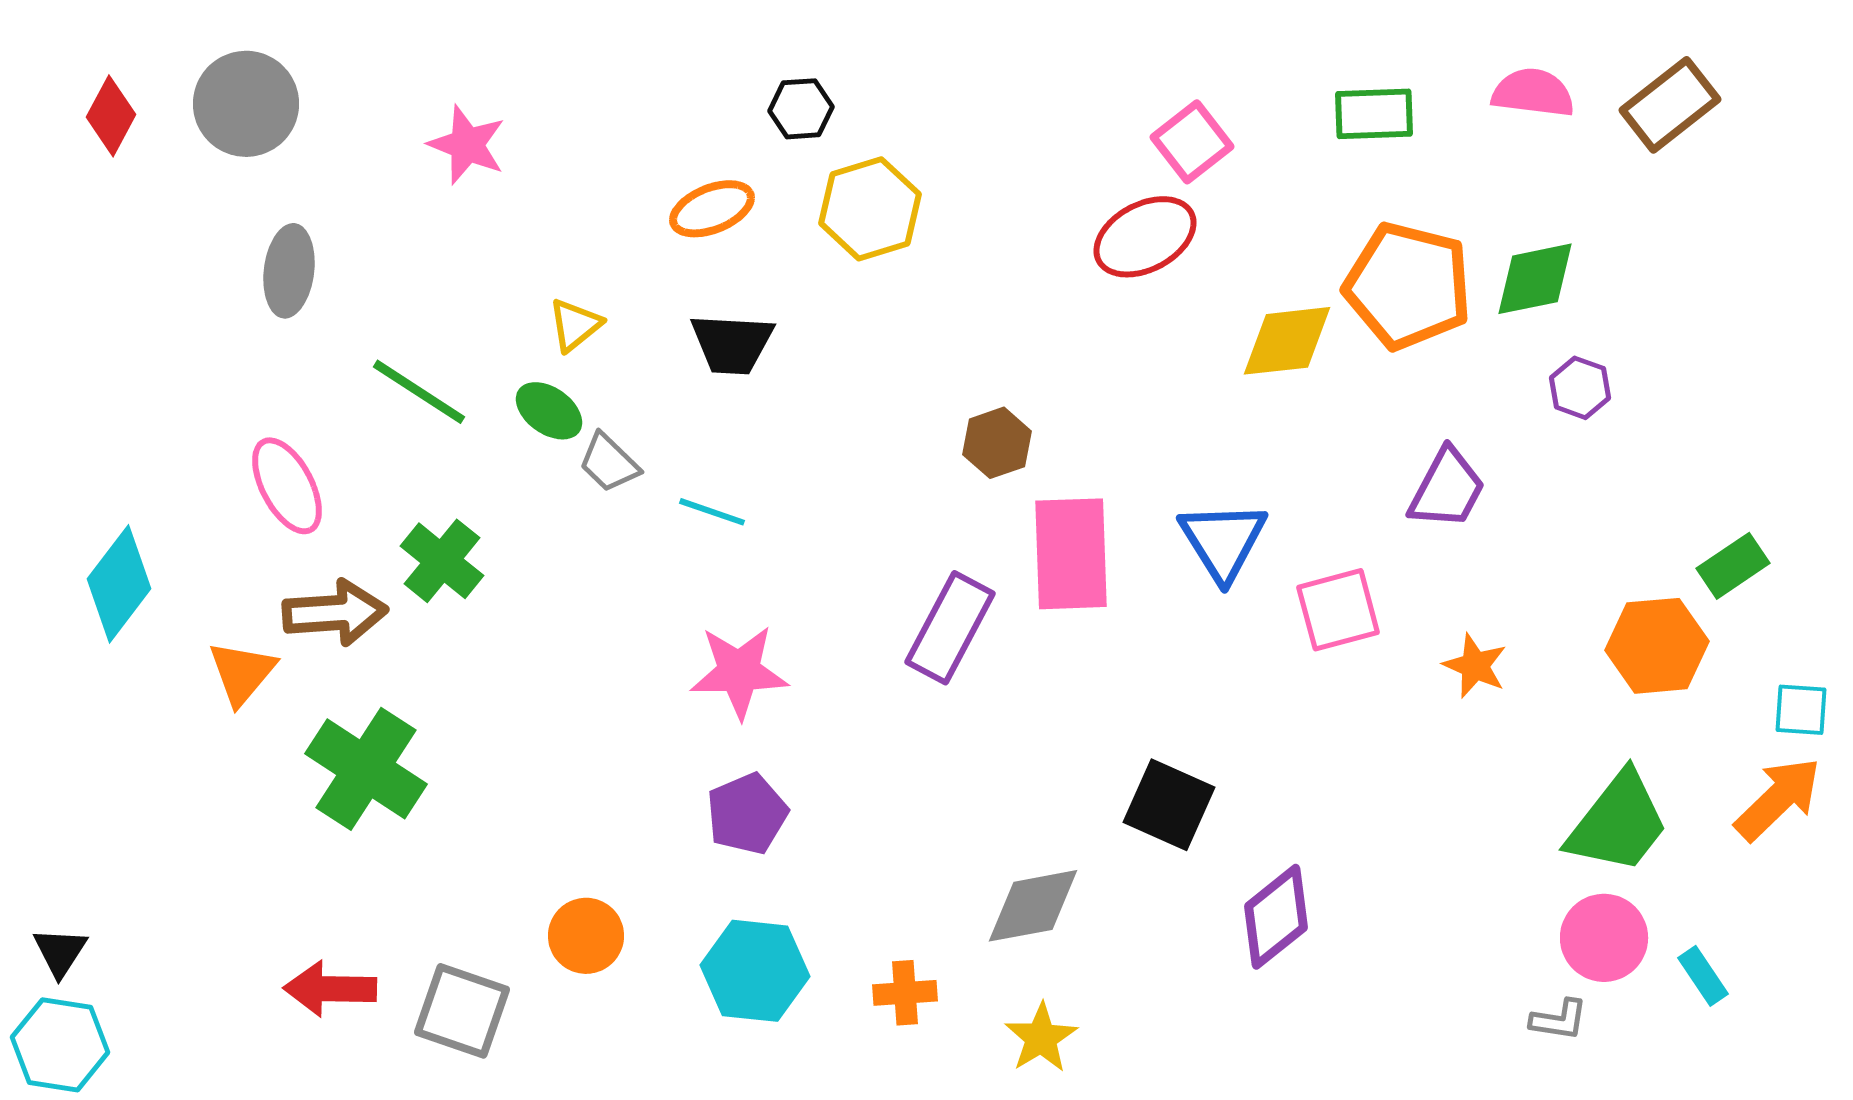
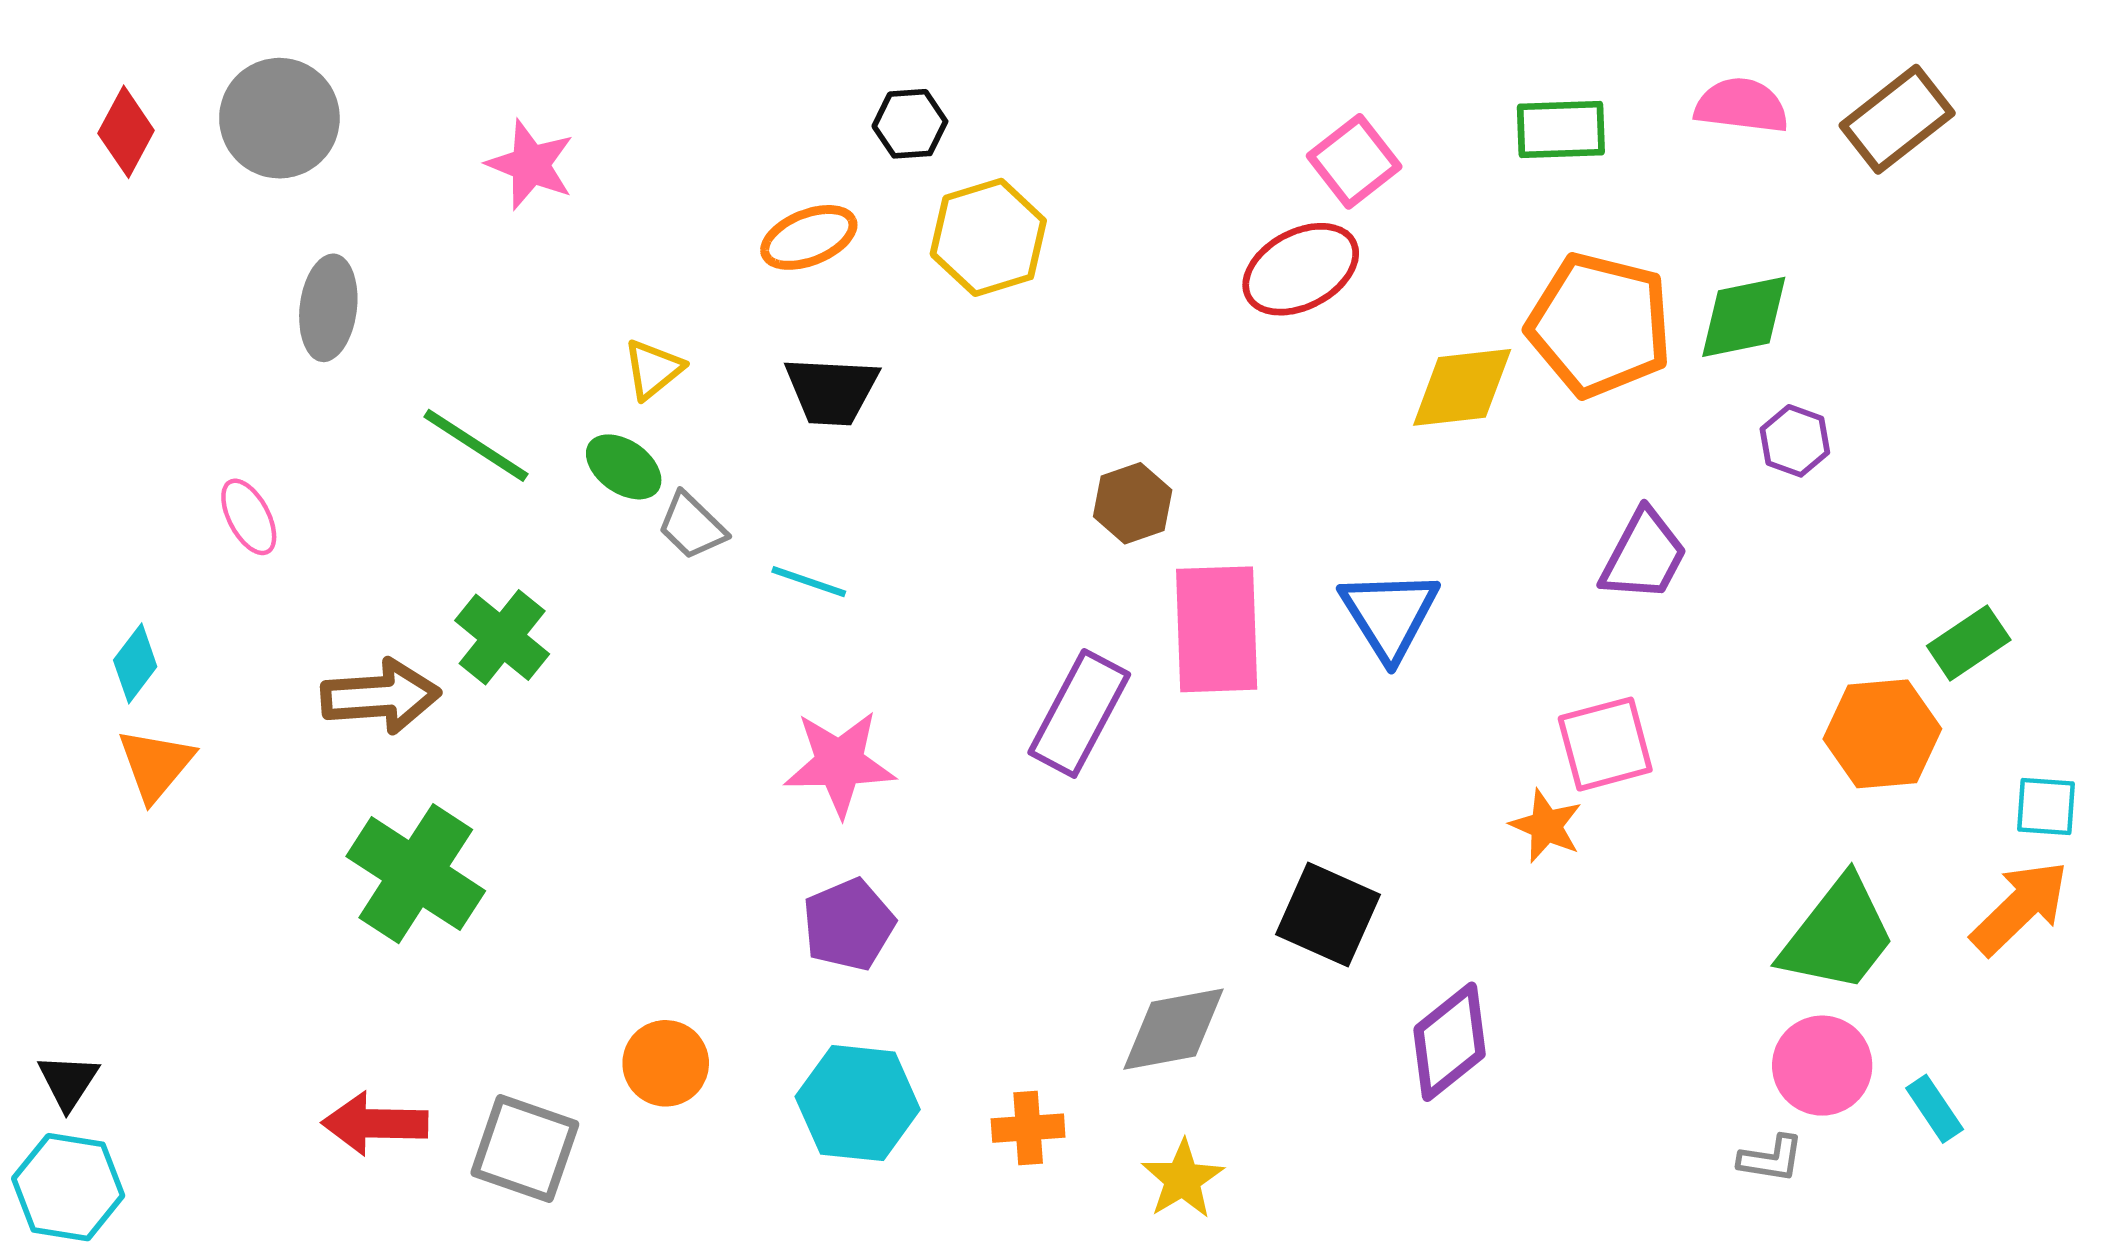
pink ellipse: (287, 486) -> (249, 517), moved, size x0.7
cyan diamond: (119, 584) -> (135, 663), size x0.6
pink square: (1338, 610) -> (1605, 744), moved
orange star: (1475, 666) -> (1546, 826), moved
orange triangle: (242, 673) -> (156, 765), moved

